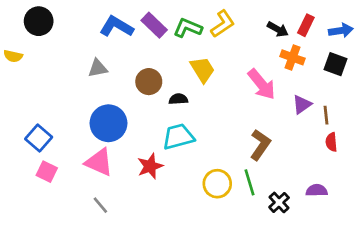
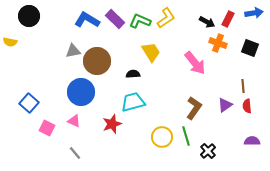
blue arrow: (341, 31) -> (254, 13), moved
brown circle: (149, 82) -> (97, 61), moved, size x1.4
purple triangle: (302, 104) -> (225, 105), moved
pink triangle: (99, 162) -> (74, 121), size x0.6
pink square: (47, 172) -> (47, 128), moved
purple semicircle: (317, 190) -> (252, 141), moved

